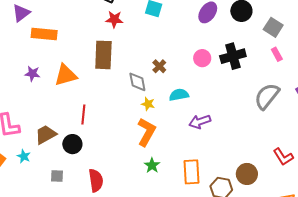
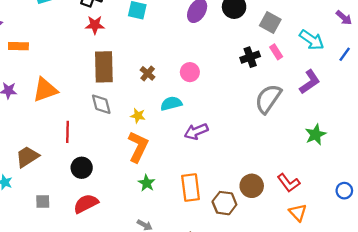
orange rectangle: (44, 34) -> (18, 46), size x0.7
brown rectangle: (103, 55) -> (104, 67), moved
black cross: (233, 56) -> (250, 57), moved, size x0.7
pink circle: (202, 58) -> (190, 72), moved
gray diamond: (137, 82) -> (101, 104), moved
black circle: (72, 144) -> (82, 168), moved
red L-shape: (283, 157) -> (289, 183), moved
red semicircle: (96, 180) -> (86, 204), turned -105

